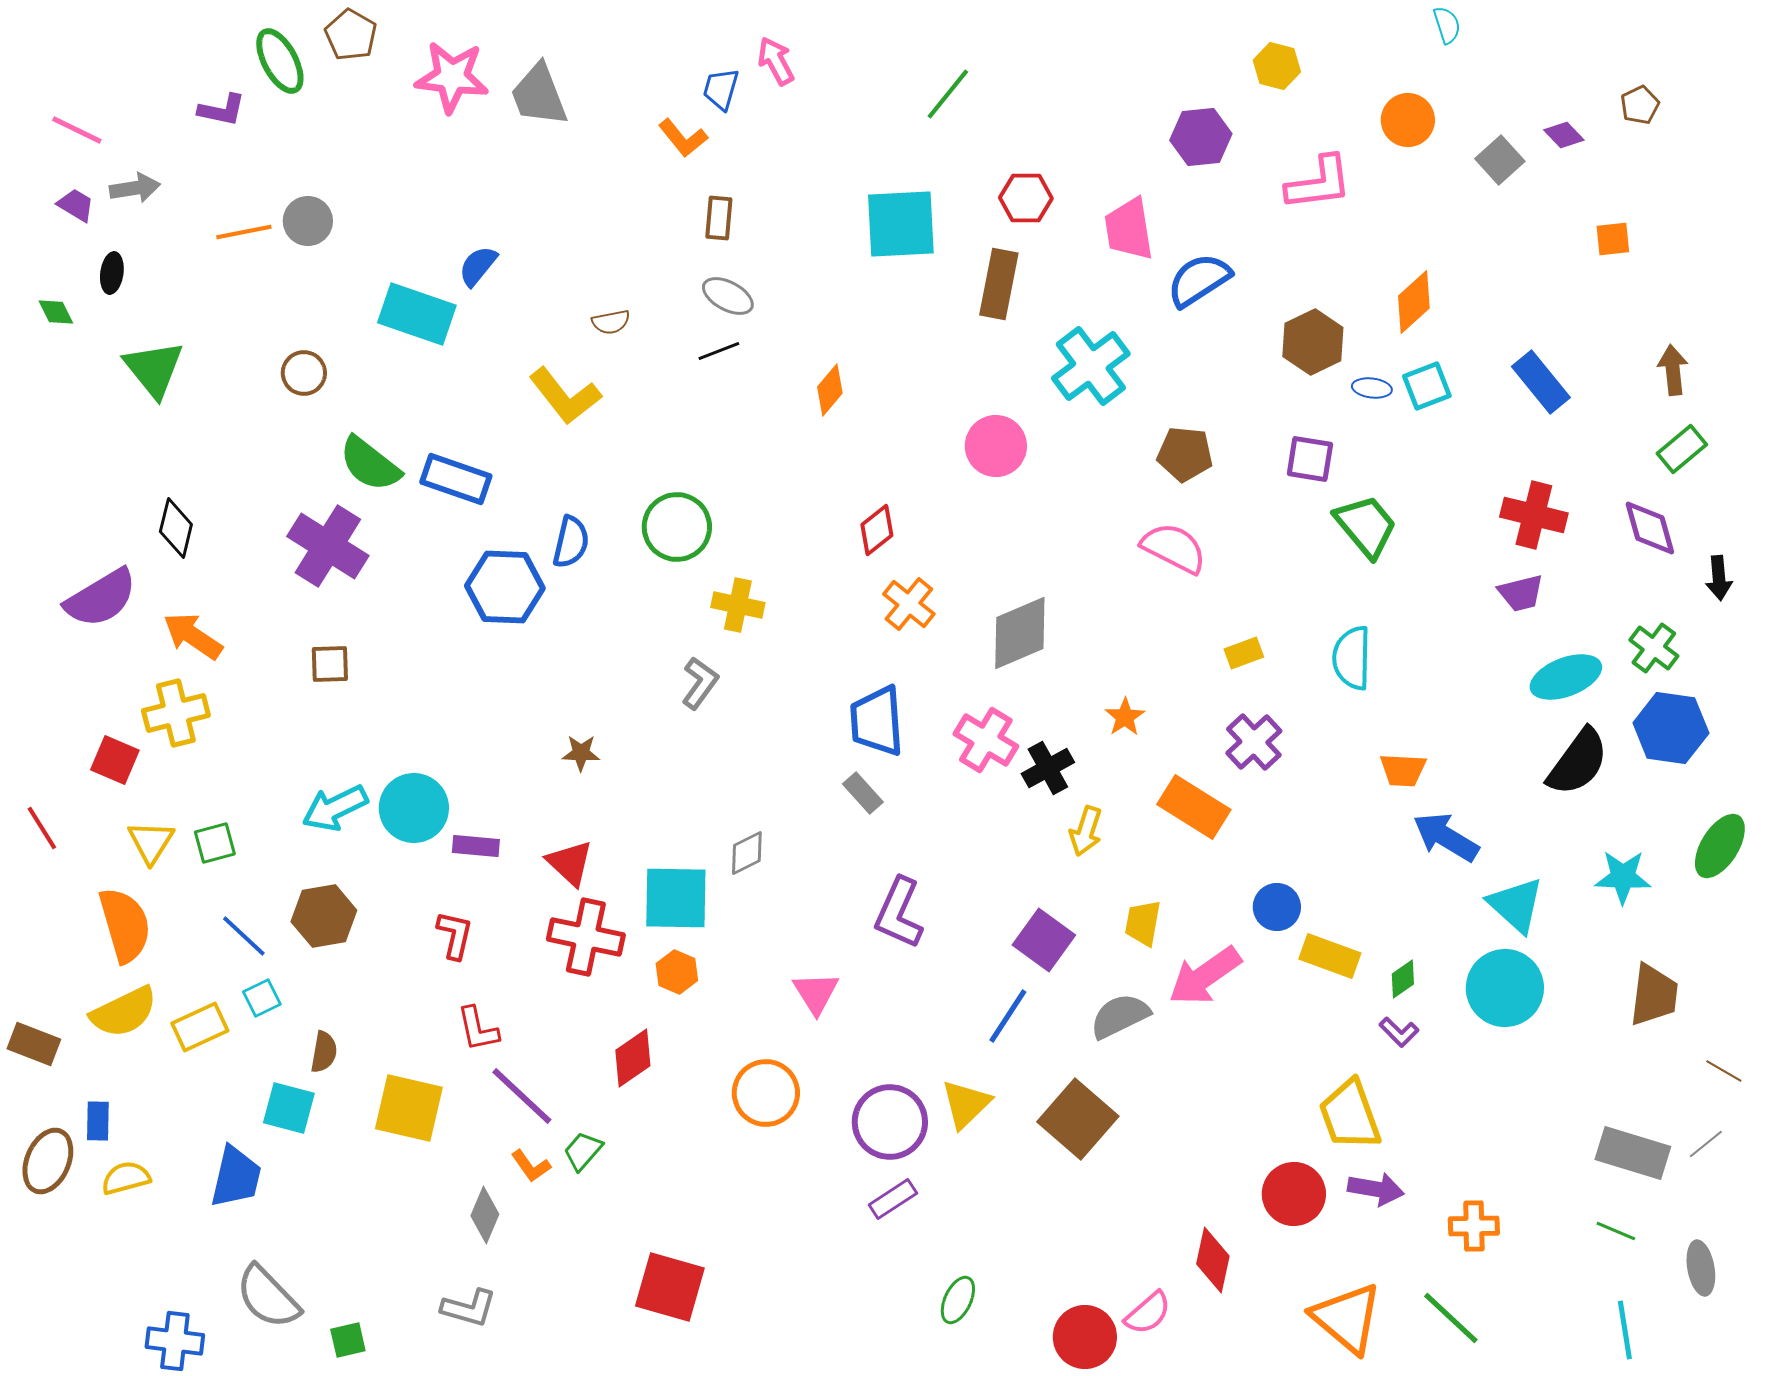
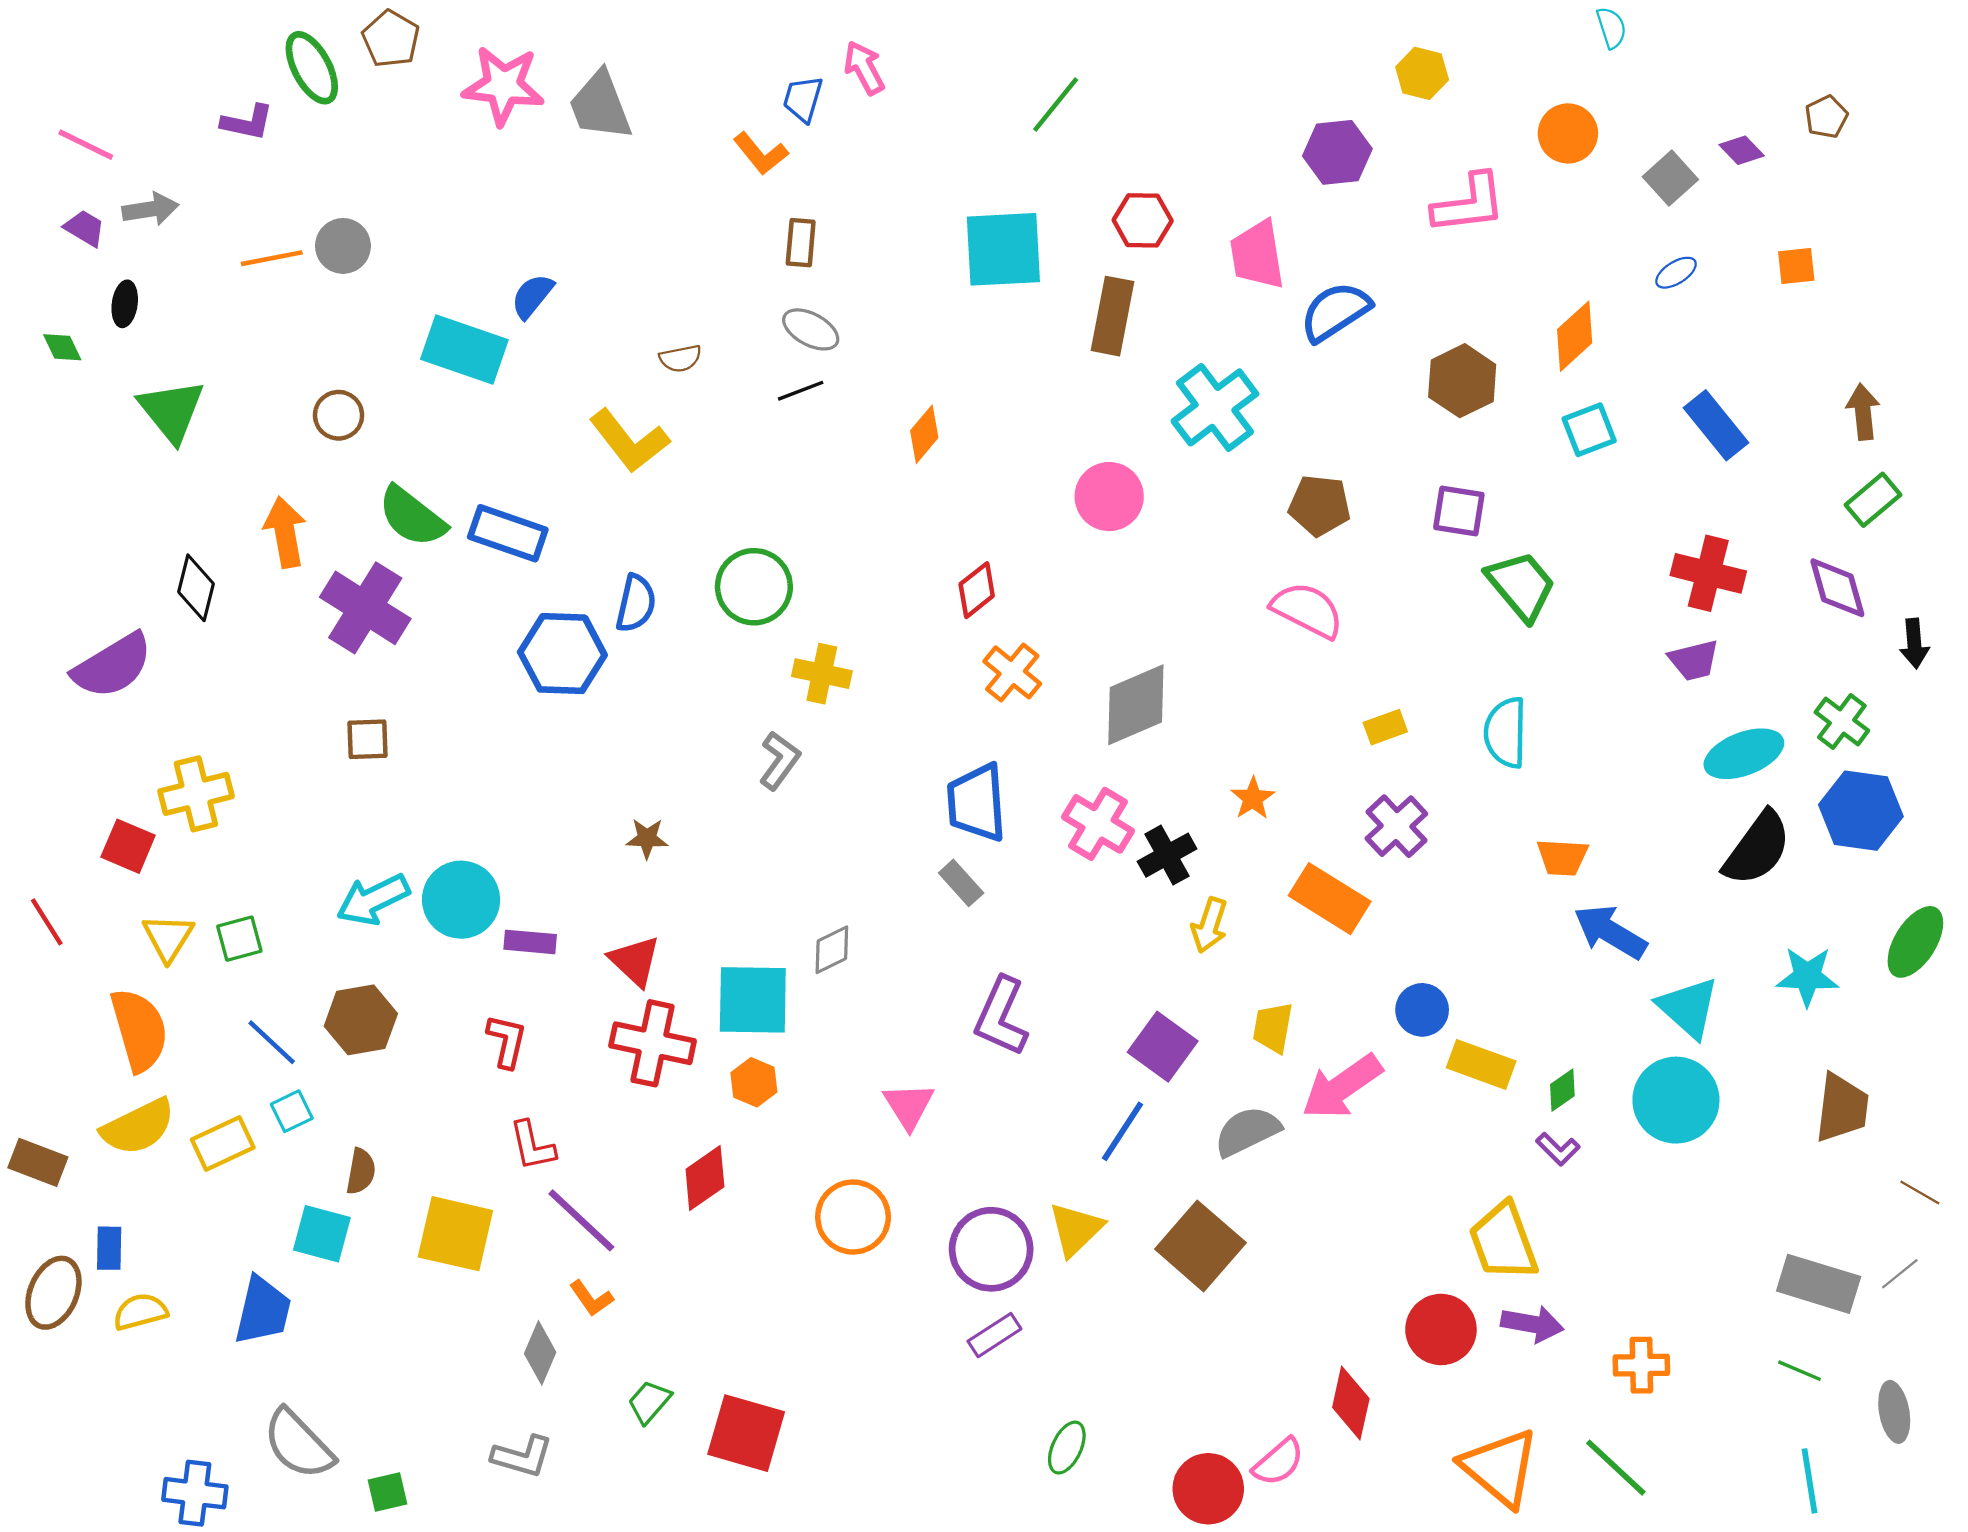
blue ellipse: (1372, 388) -> (1676, 273), moved, turned -39
orange arrow: (193, 636) -> (285, 532), moved, turned 46
green trapezoid: (583, 1151) -> (649, 1402), moved

